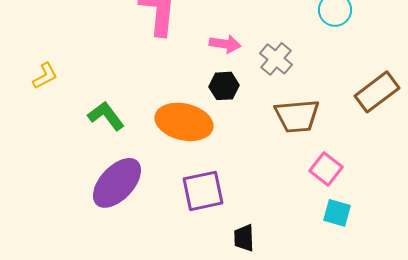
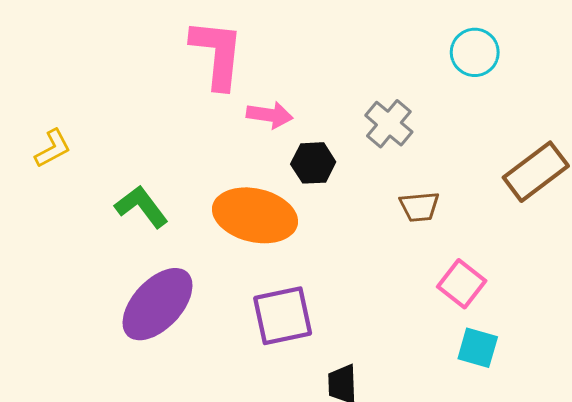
pink arrow: (225, 44) -> (270, 115), moved
brown trapezoid: (297, 116) -> (419, 207), size x0.6

